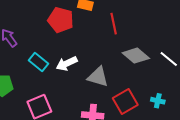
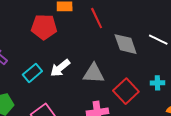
gray diamond: (136, 56) -> (126, 44), turned 44
cyan rectangle: (38, 62) -> (32, 73), turned -66

